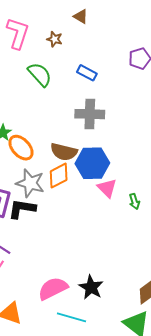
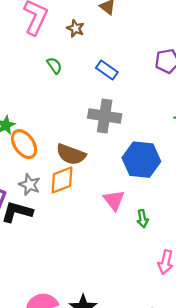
green semicircle: (40, 74) -> (54, 66), size x0.6
blue hexagon: (92, 163) -> (141, 160), moved
gray star: (30, 183) -> (30, 185), size x0.7

